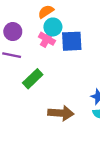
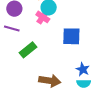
blue square: (72, 41) -> (71, 36), moved

